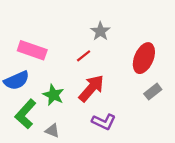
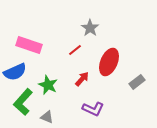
red ellipse: (144, 58) -> (109, 62), moved
red arrow: (91, 88) -> (82, 79), size x0.6

